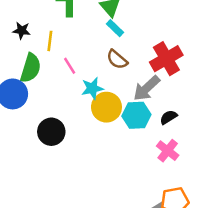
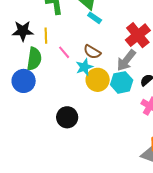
black star: (22, 31) -> (23, 31), size x1.5
brown semicircle: (117, 59) -> (92, 52), moved
black circle: (51, 132) -> (67, 117), moved

